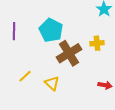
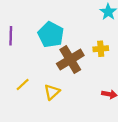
yellow triangle: (52, 83) -> (52, 92), turned 35

